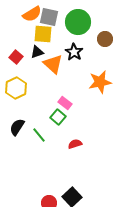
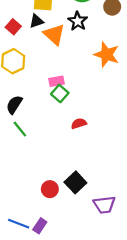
orange star: (100, 82) -> (107, 55), turned 30
pink rectangle: (65, 103) -> (57, 81), moved, turned -48
green line: (39, 135) -> (20, 129), moved

